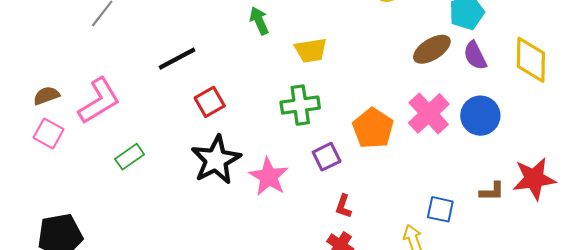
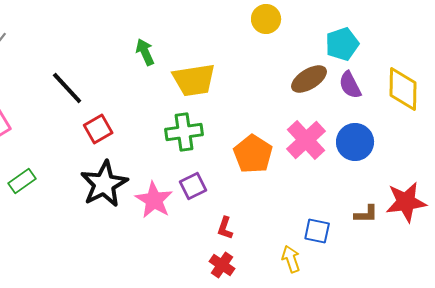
yellow trapezoid: (311, 50) -> (194, 80), size x1.4
black line: (177, 59) -> (67, 88), turned 75
purple square: (327, 157) -> (193, 186), moved

